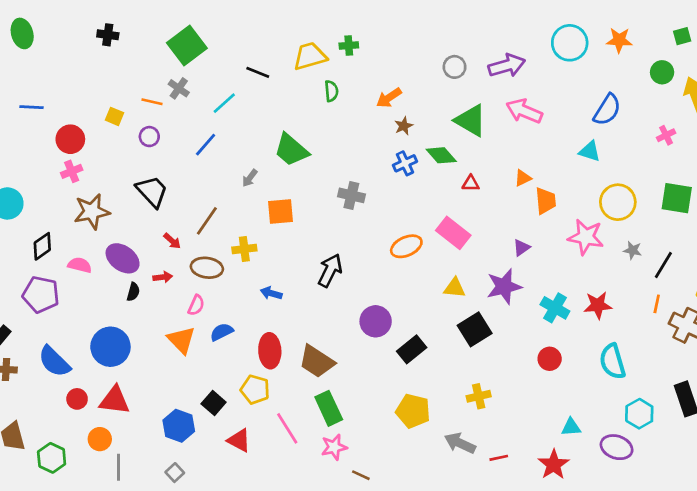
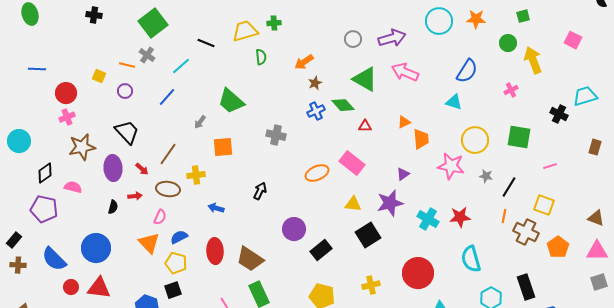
purple ellipse: (123, 258) -> (113, 168), moved, turned 50
black arrow: (330, 270) -> (260, 191), size x0.7
red circle: (550, 359) -> (418, 273), moved, size x1.8
yellow pentagon: (255, 390) -> (176, 263), moved
black square: (214, 403) -> (173, 290), turned 30

